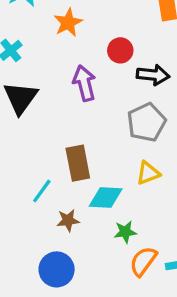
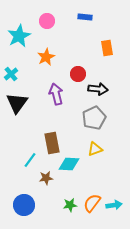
green star: (125, 232) -> (70, 205), moved
blue circle: (57, 269) -> (24, 205), moved

